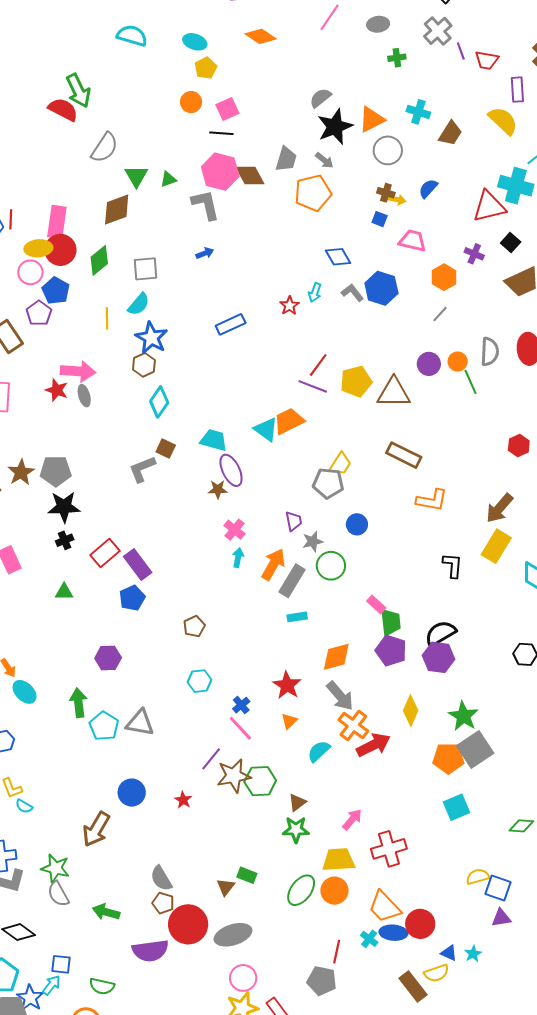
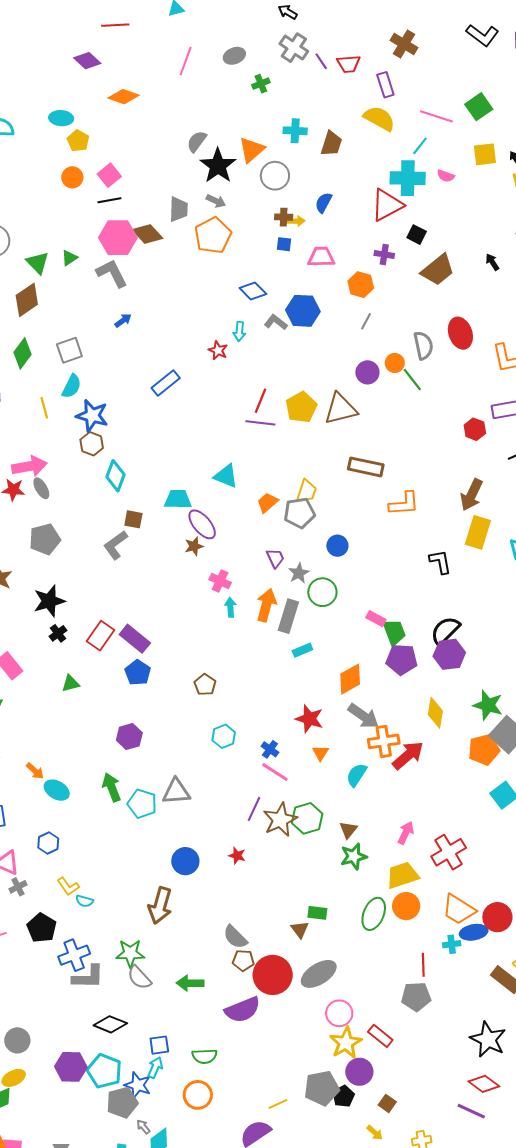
orange trapezoid: (289, 421) -> (267, 503), moved, size x0.7
gray pentagon: (56, 471) -> (45, 539), moved
orange cross: (353, 725) -> (384, 741), turned -32
cyan cross: (369, 939) -> (452, 944), turned -30

